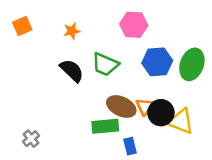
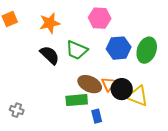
orange star: (72, 31) -> (50, 23), size x1.5
gray cross: (31, 139) -> (17, 110), turned -32

